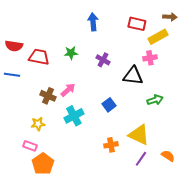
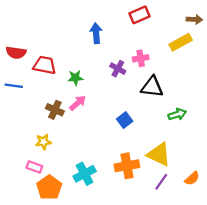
blue arrow: (93, 22) -> (96, 33), moved
red rectangle: (137, 24) -> (139, 15), moved, turned -36
green star: (71, 53) -> (75, 78), moved
pink cross: (150, 58) -> (141, 58), moved
cyan cross: (74, 116) -> (85, 174), moved
orange cross: (111, 145) -> (127, 166), size x1.5
orange semicircle: (168, 156) -> (192, 178), turned 104

